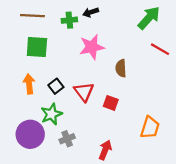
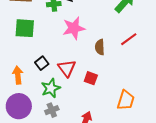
red line: (160, 49) -> (129, 39), moved, turned -66
orange arrow: (29, 84) -> (18, 75), moved
green star: (51, 114) -> (51, 88), moved

